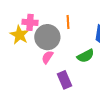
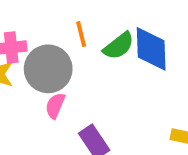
green semicircle: (86, 56) -> (119, 46), moved

